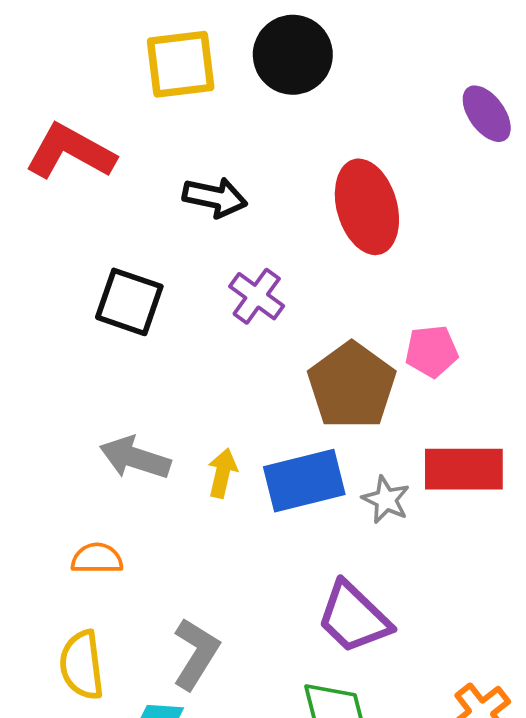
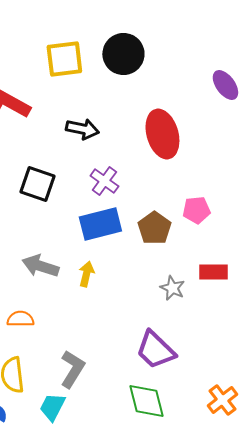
brown pentagon: (352, 386) -> (154, 228), size x0.7
red rectangle: (464, 469) -> (213, 272), size x0.7
blue rectangle: (304, 481) -> (100, 224), moved

